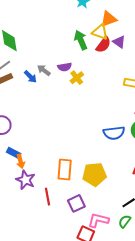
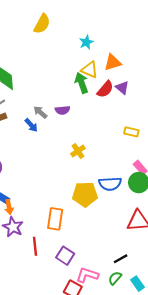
yellow triangle: (100, 32) -> (90, 70), moved
blue arrow: (30, 77) -> (31, 125), moved
yellow cross: (77, 78) -> (78, 151), moved
yellow pentagon: (94, 174) -> (85, 194), moved
purple square: (76, 203) -> (65, 256), turned -36

